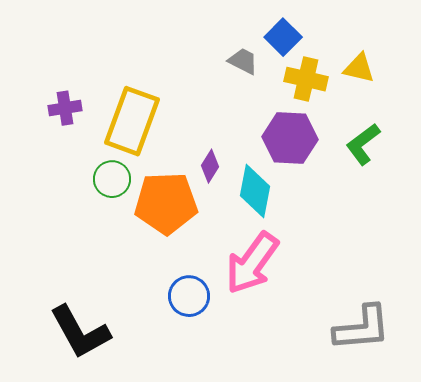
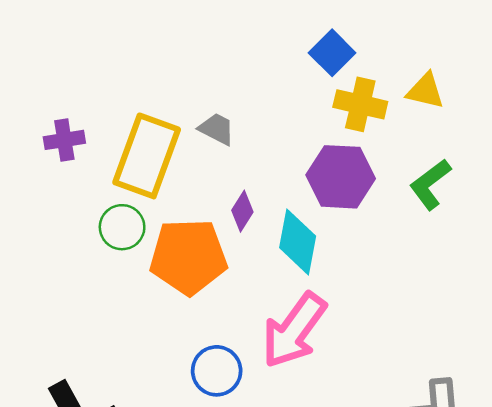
gray trapezoid: (243, 61) -> (217, 129), moved

